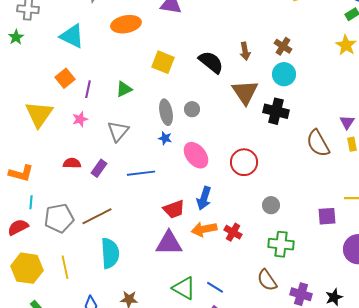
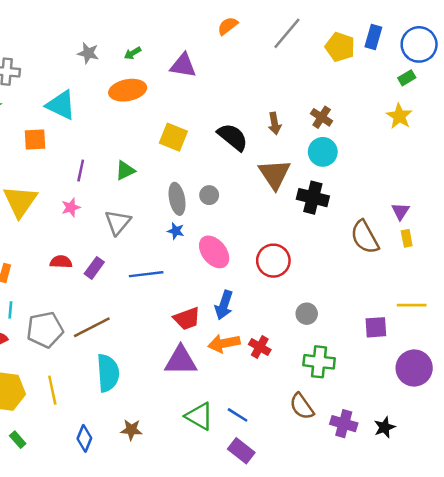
orange square: (65, 78) -> (35, 140), moved, turned 36

